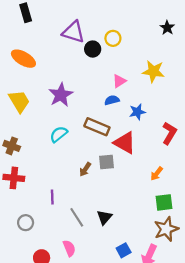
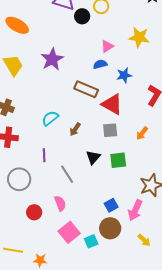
cyan semicircle: (59, 134) -> (50, 118), moved
gray square: (107, 162) -> (110, 130), moved
green square: (164, 202) -> (118, 160), moved
black triangle: (104, 217) -> (93, 157), moved
gray circle: (26, 223) -> (19, 179), size x1.5

